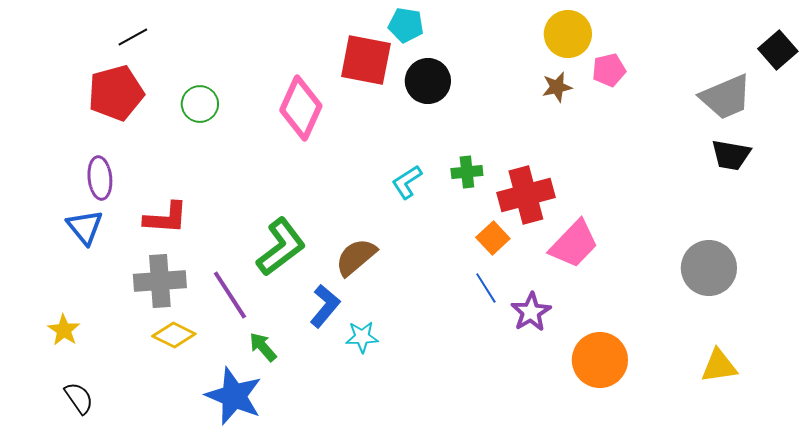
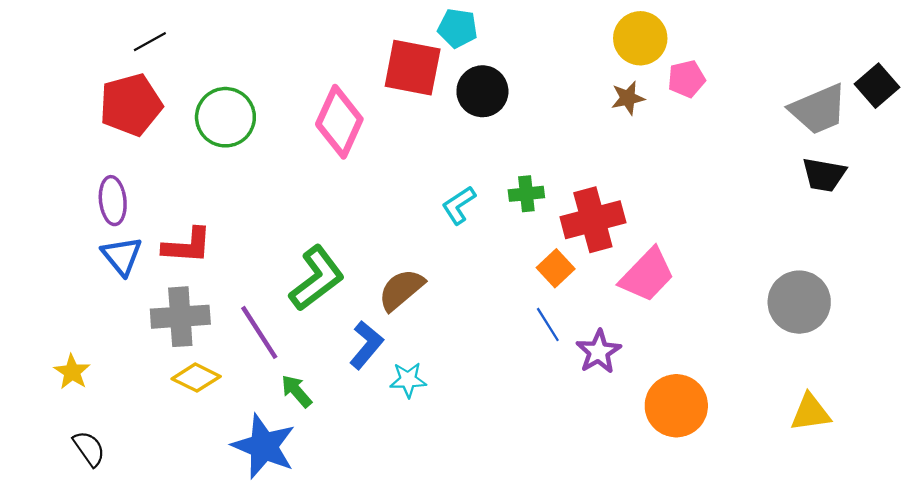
black square: (778, 50) -> (877, 86), moved
green circle: (200, 104) -> (225, 117), size x1.4
blue triangle: (85, 227) -> (122, 256), moved

